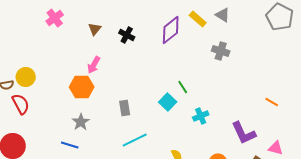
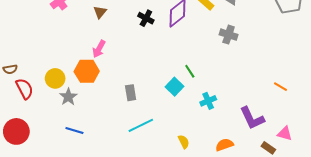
black cross: (127, 35) -> (146, 18), moved
yellow circle: (26, 77) -> (55, 78), moved
gray star: (81, 122) -> (68, 97), moved

